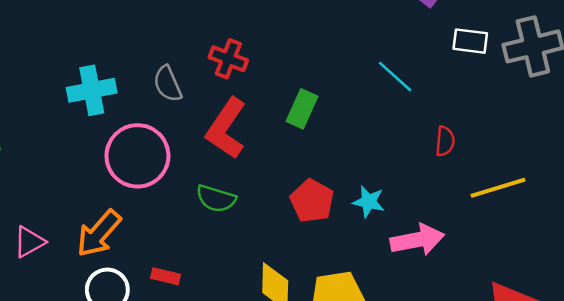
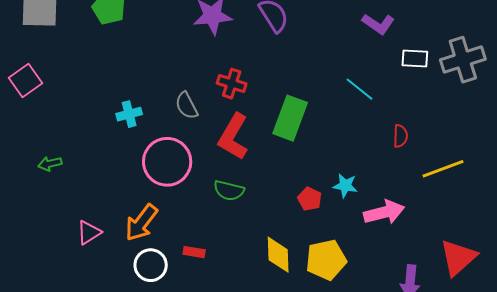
cyan cross: (92, 90) -> (129, 114), size x0.7
green rectangle: (302, 109) -> (290, 118), size x1.5
red pentagon: (312, 201) -> (310, 199), moved, size x0.7

